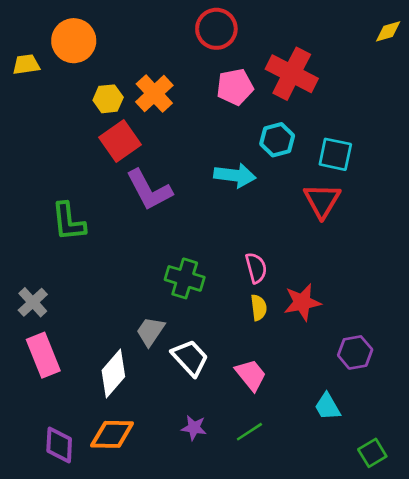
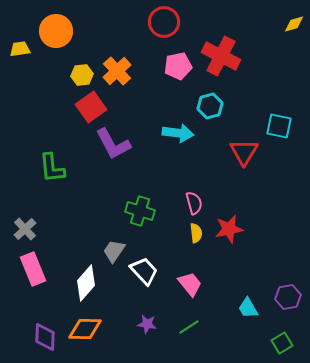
cyan square: (335, 154) -> (279, 126), moved
purple hexagon: (355, 352) -> (288, 297), moved

